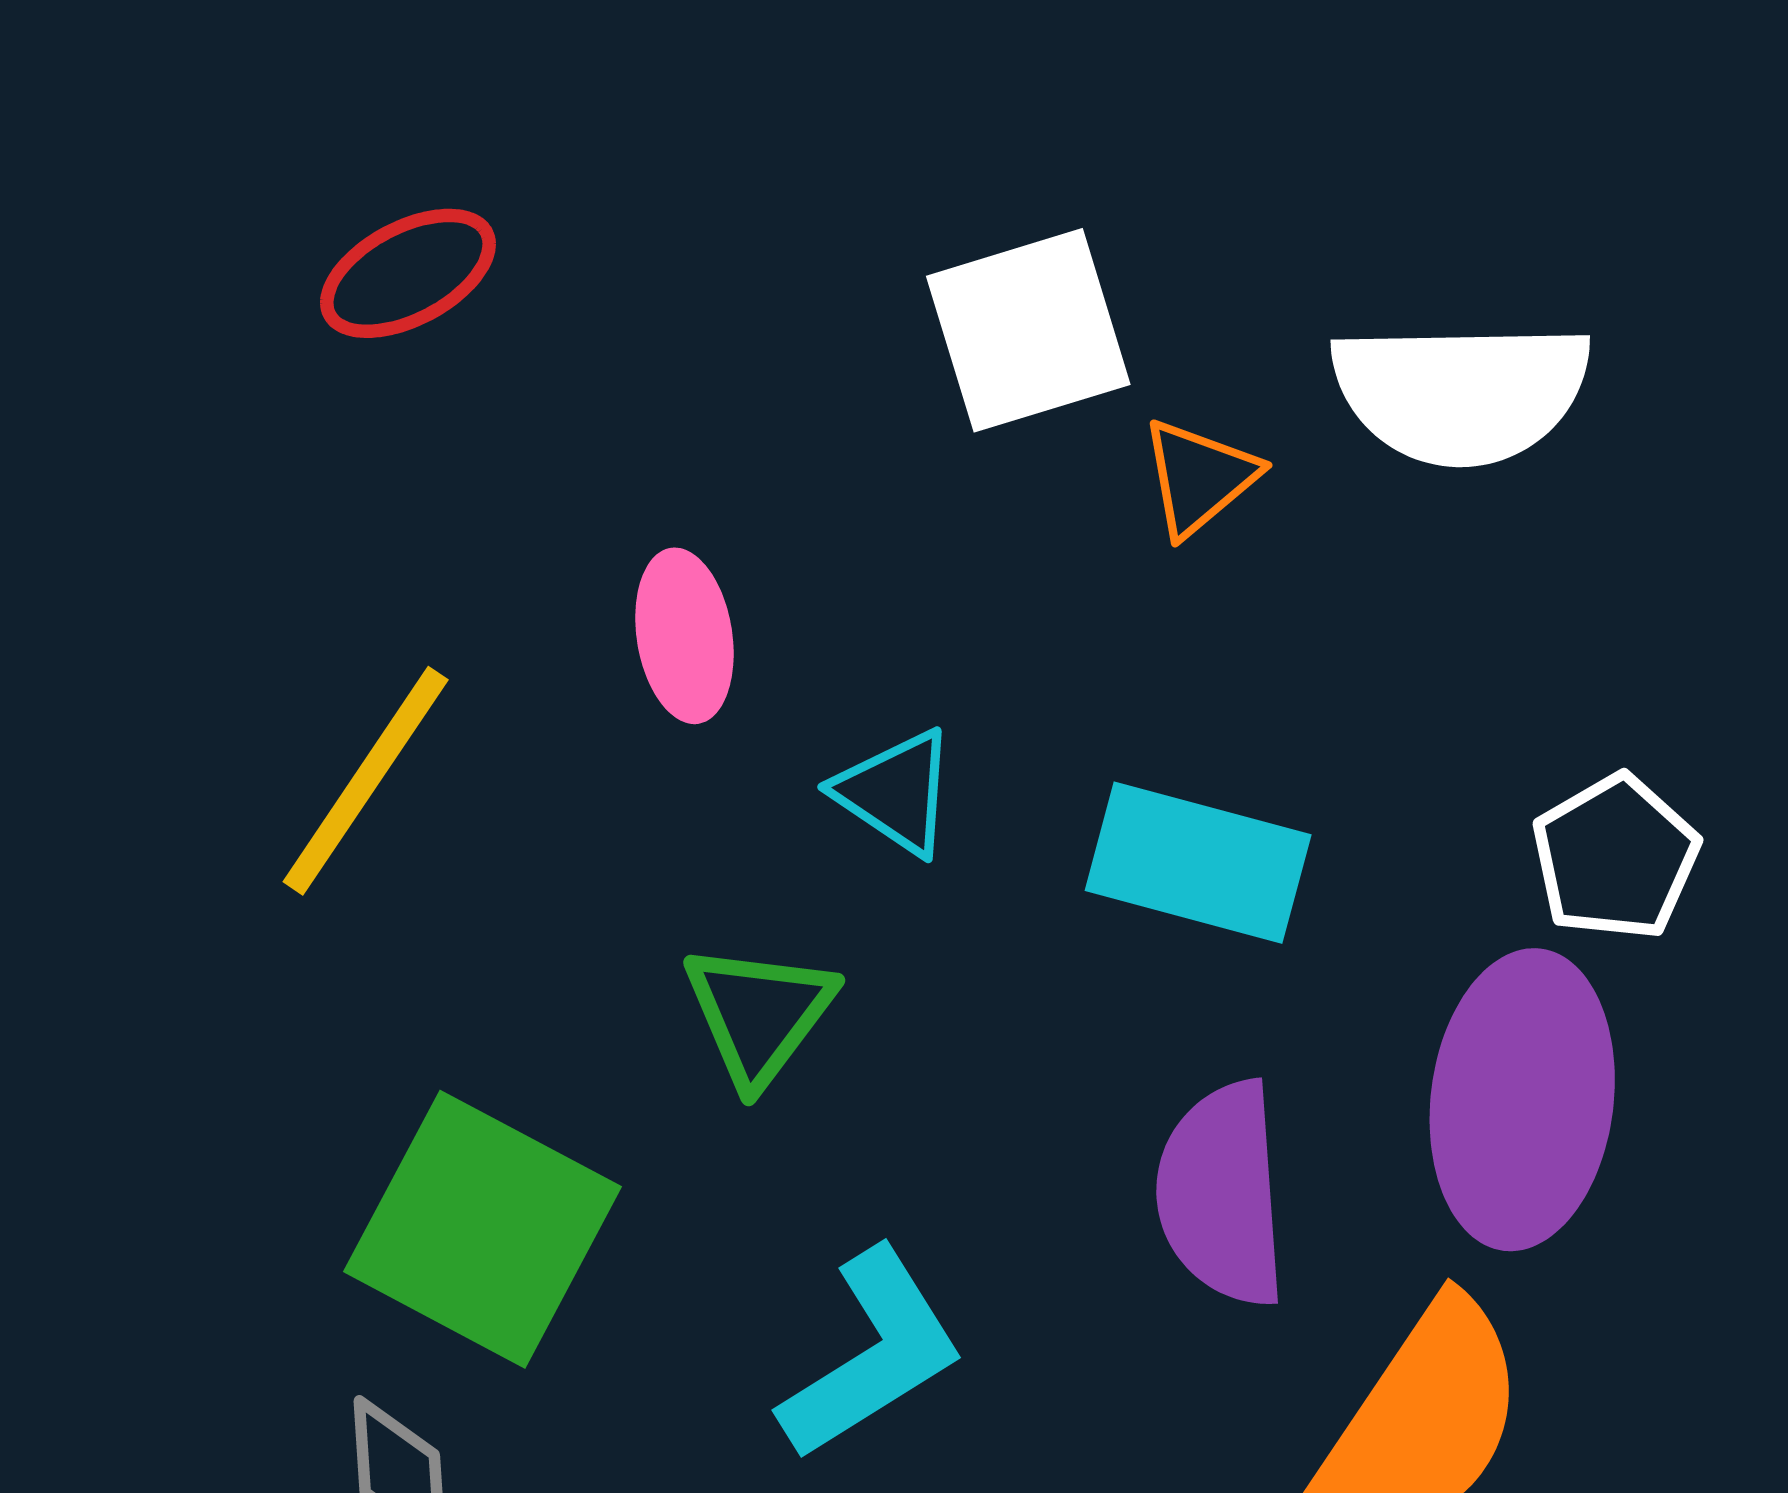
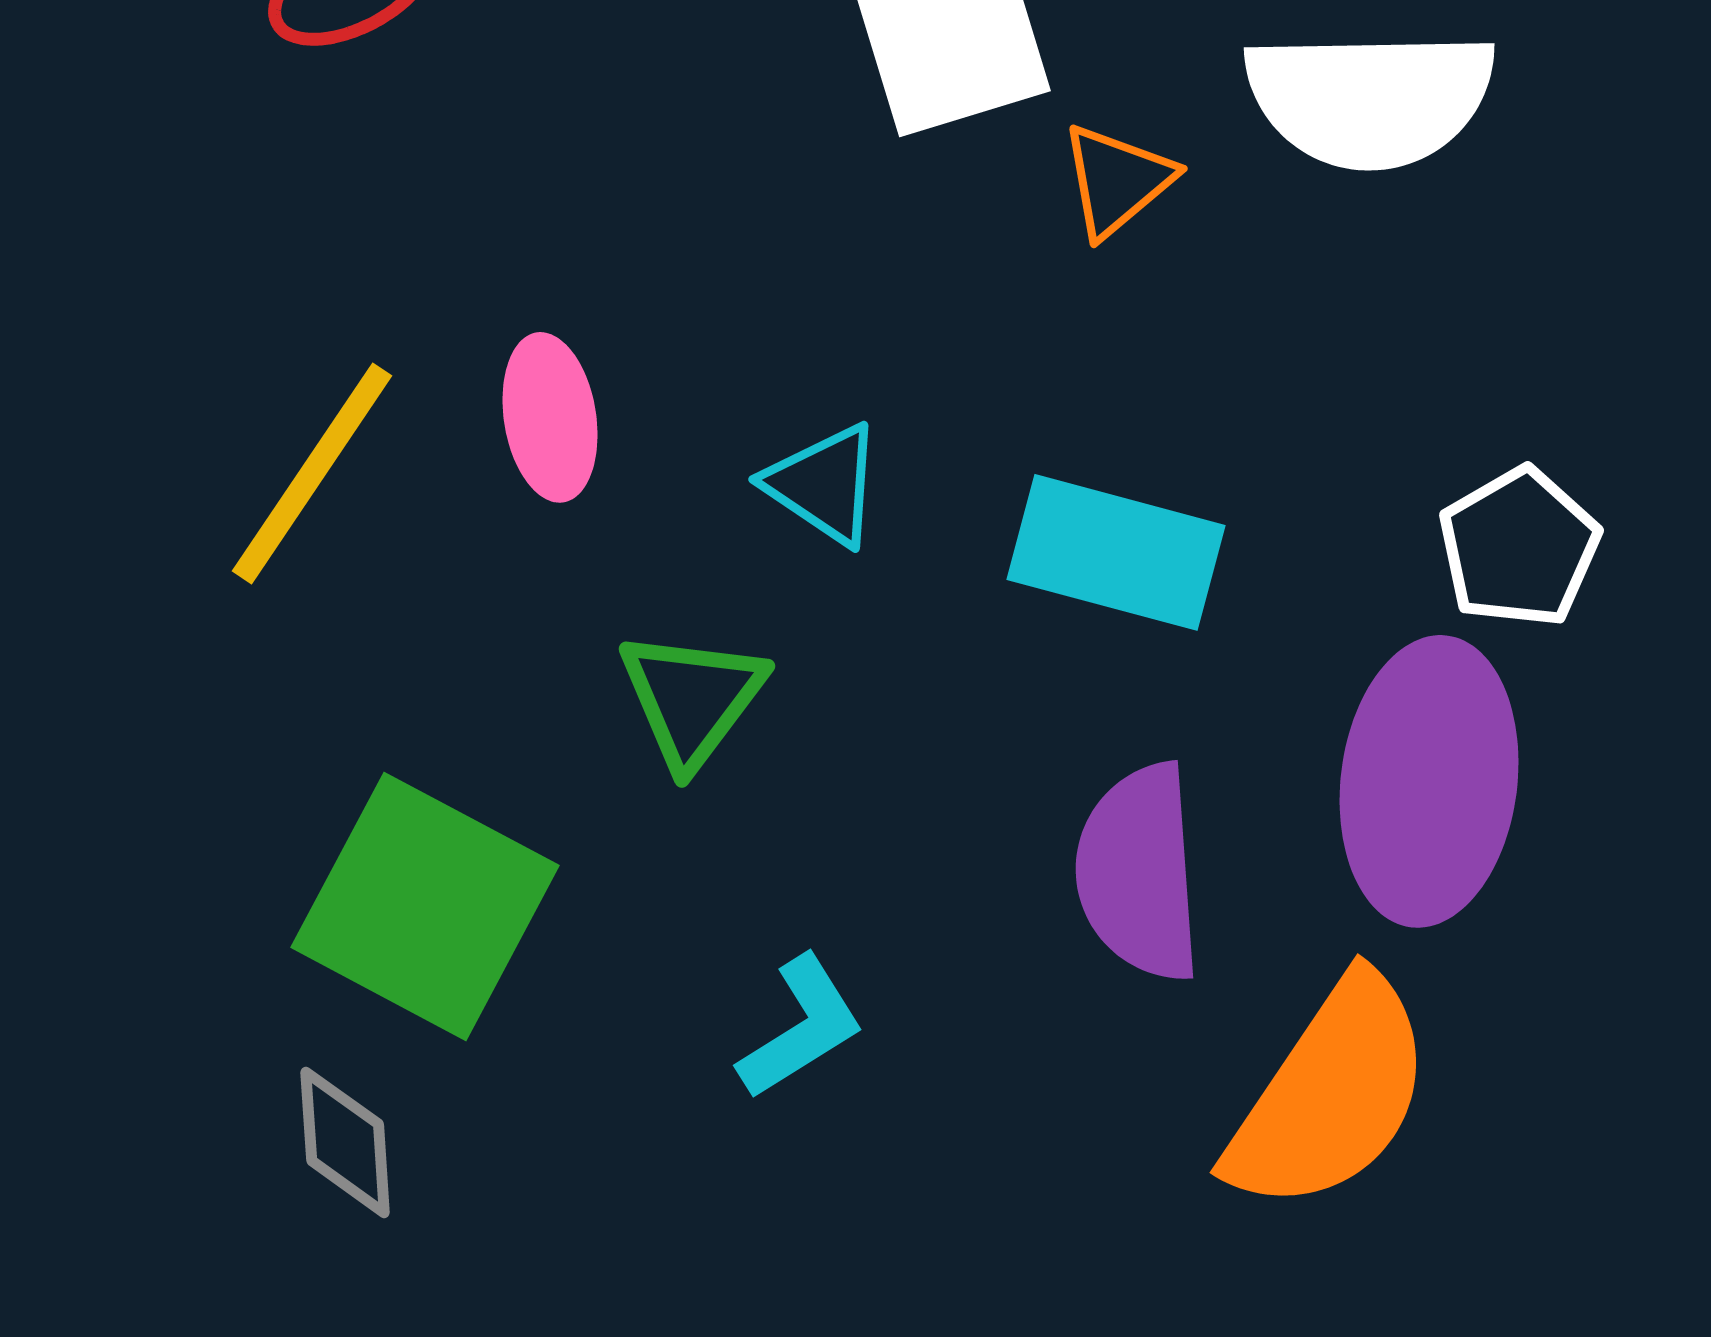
pink ellipse: (684, 636) -> (550, 417), moved
cyan L-shape: (872, 1354) -> (801, 1027), size x0.7

